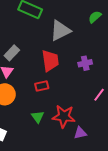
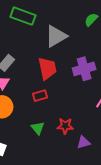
purple cross: (85, 63) -> (84, 69), size x1.5
red star: (64, 116) -> (65, 126), size x0.7

